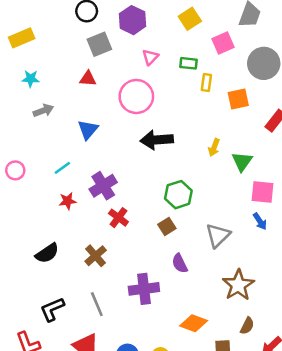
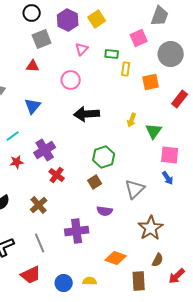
yellow square: (190, 19) -> (97, 19), moved
pink circle: (136, 96) -> (71, 80), size x0.7
purple semicircle: (180, 263) -> (105, 211), turned -56

